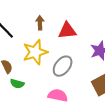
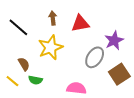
gray ellipse: (63, 66) -> (95, 57), moved

